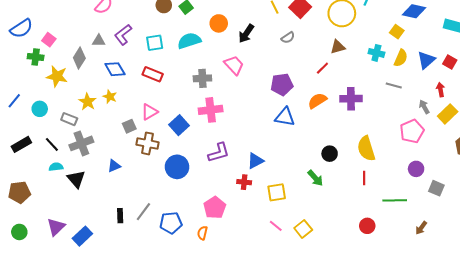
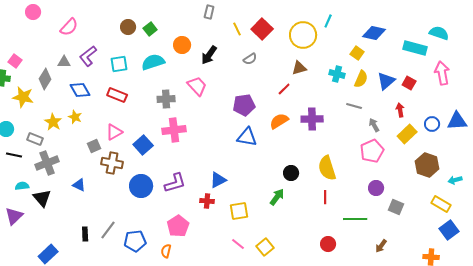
gray arrow: (424, 107) -> (374, 125), moved
black line: (52, 144) -> (14, 155), moved, turned -35
purple L-shape: (219, 153) -> (175, 183), moved
blue triangle: (114, 166) -> (79, 185), turned 48
green arrow: (315, 178) -> (277, 197), turned -102
purple triangle: (56, 227) -> (14, 216), moved

